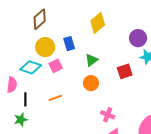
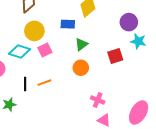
blue rectangle: (69, 44) -> (68, 24), moved, turned -72
black line: (25, 99) -> (25, 84), moved

